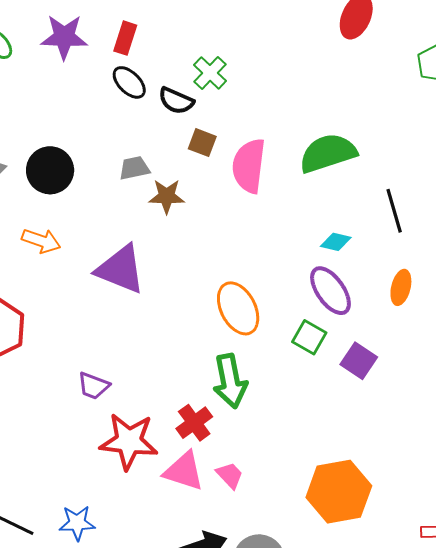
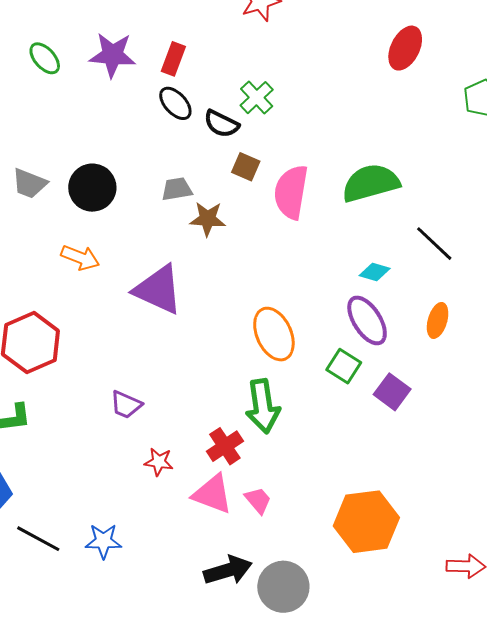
black line: (394, 211) -> (434, 244), turned -33
red star: (129, 441) -> (159, 462), size x0.5

